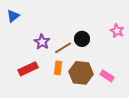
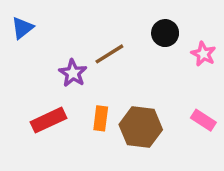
black circle: (82, 39) -> (165, 33), moved
brown line: (63, 48) -> (109, 54), moved
pink rectangle: (107, 76) -> (203, 120), moved

